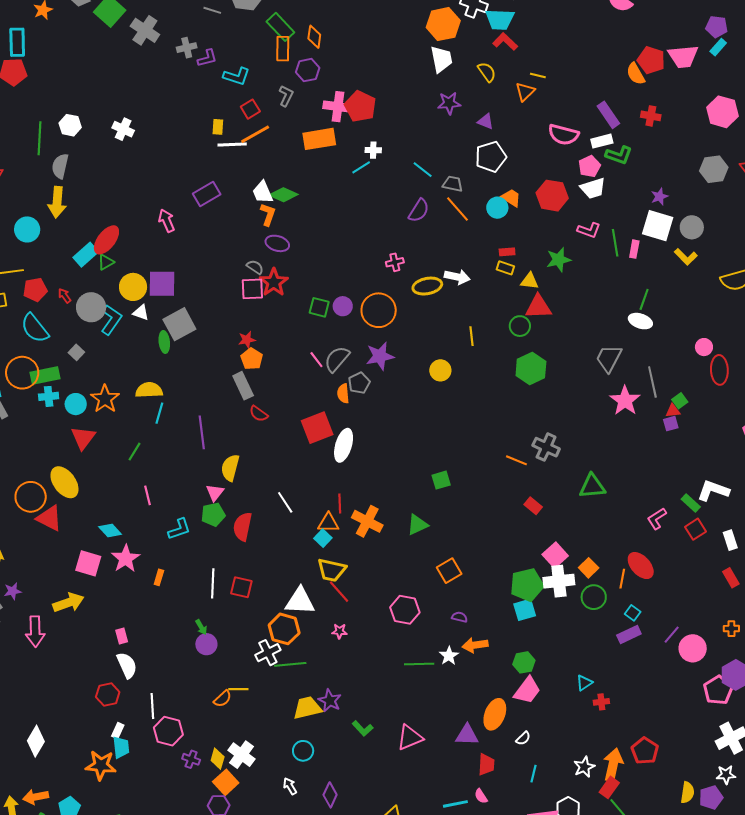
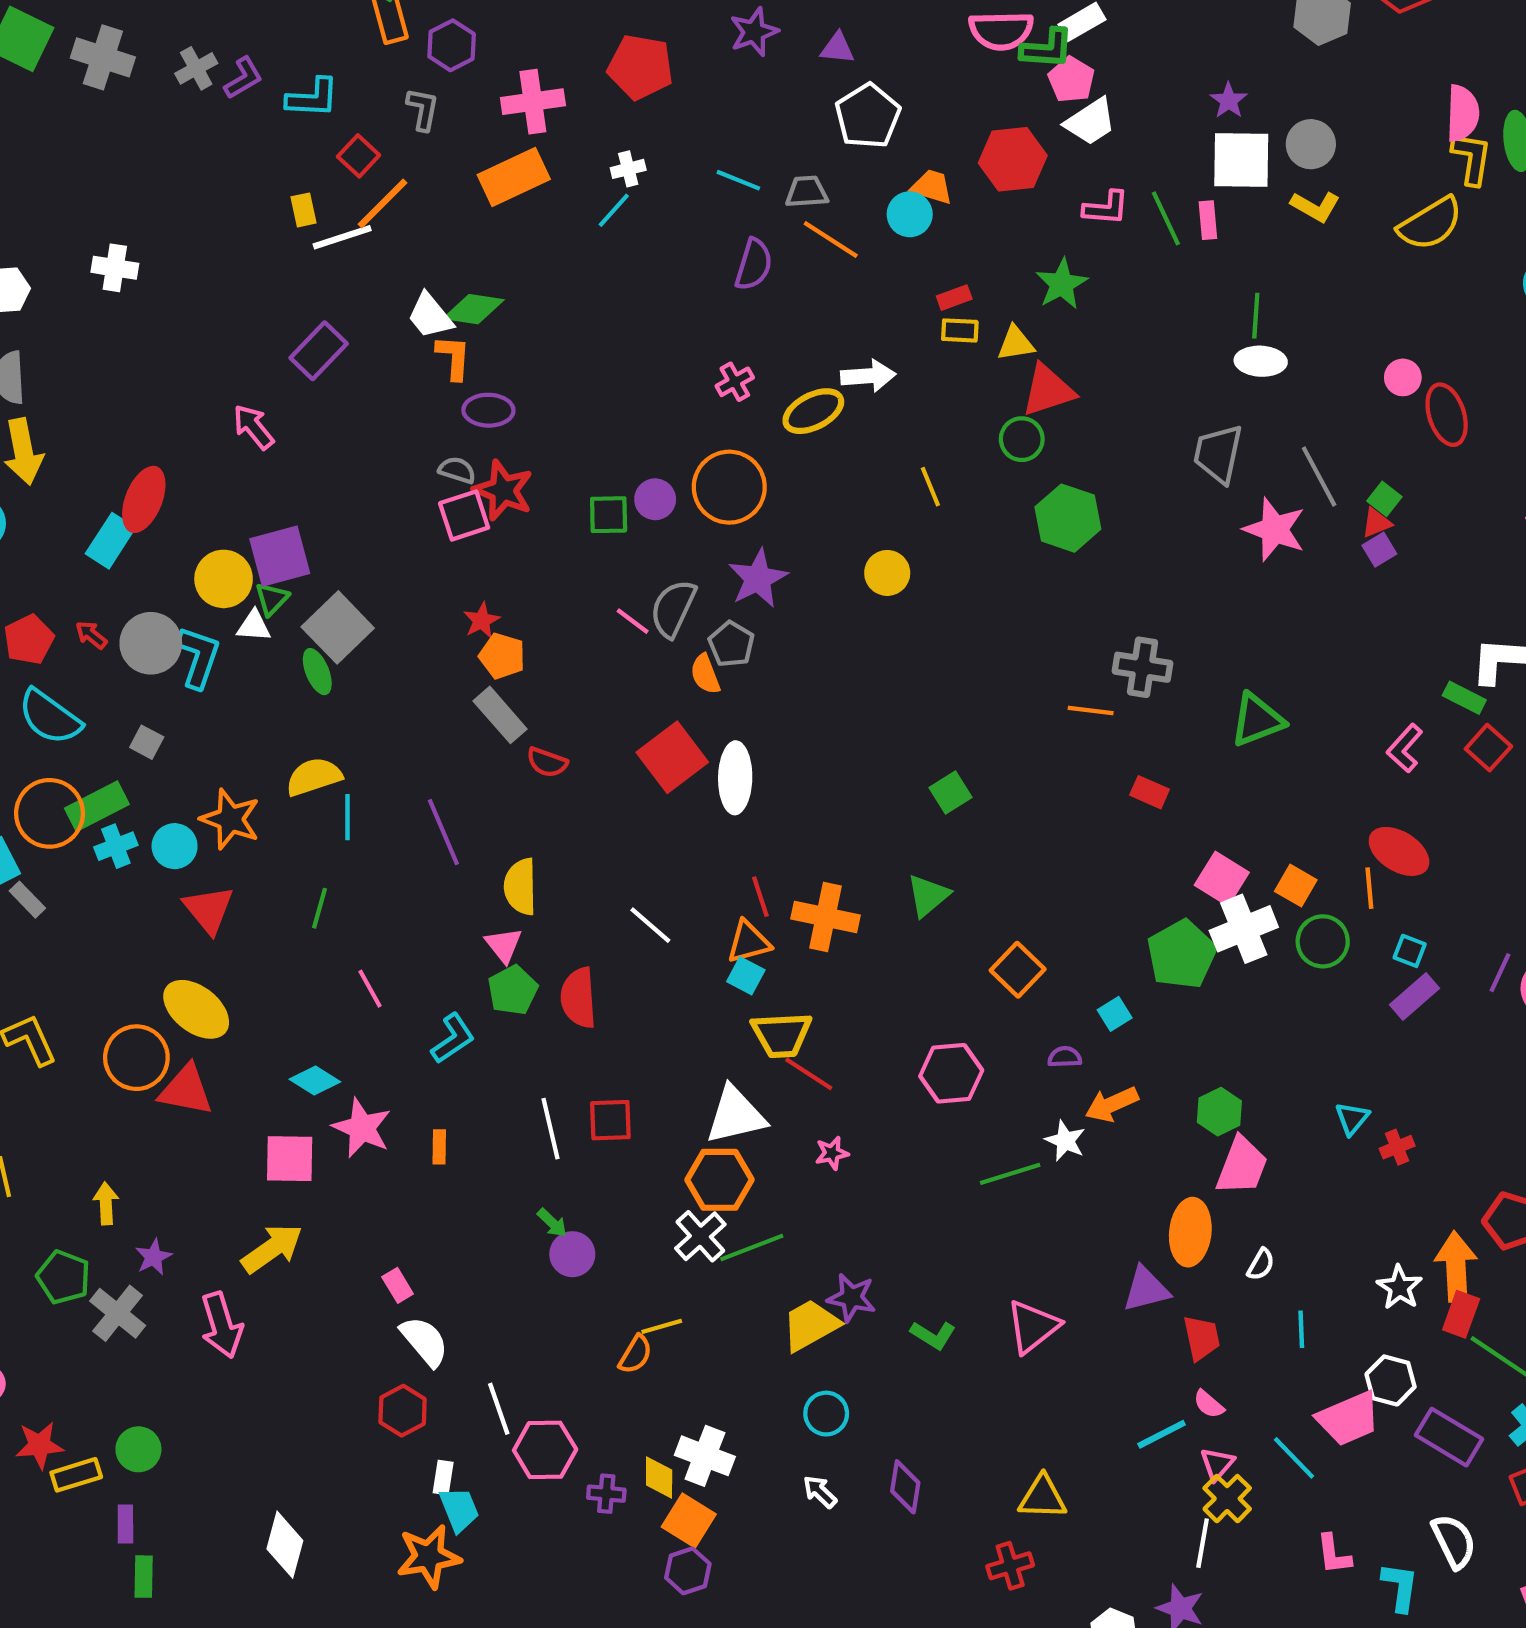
red pentagon: (360, 106) -> (640, 67), moved
green L-shape: (619, 155) -> (1047, 49), moved
green triangle: (106, 262) -> (272, 599), moved
cyan square: (525, 610) -> (1115, 1014), moved, size x0.7

